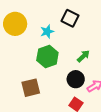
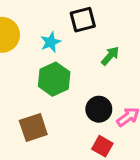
black square: (70, 18) -> (83, 20), turned -36
green arrow: (83, 56) -> (110, 56), moved

